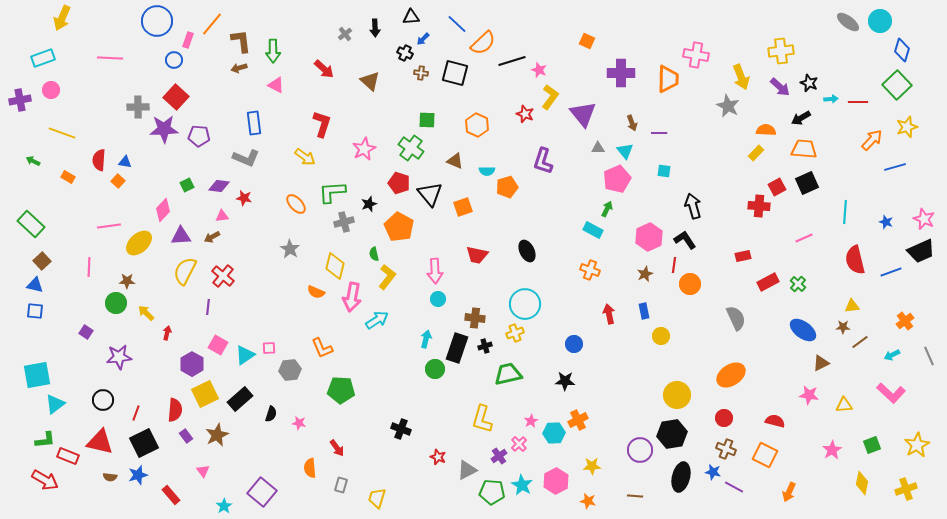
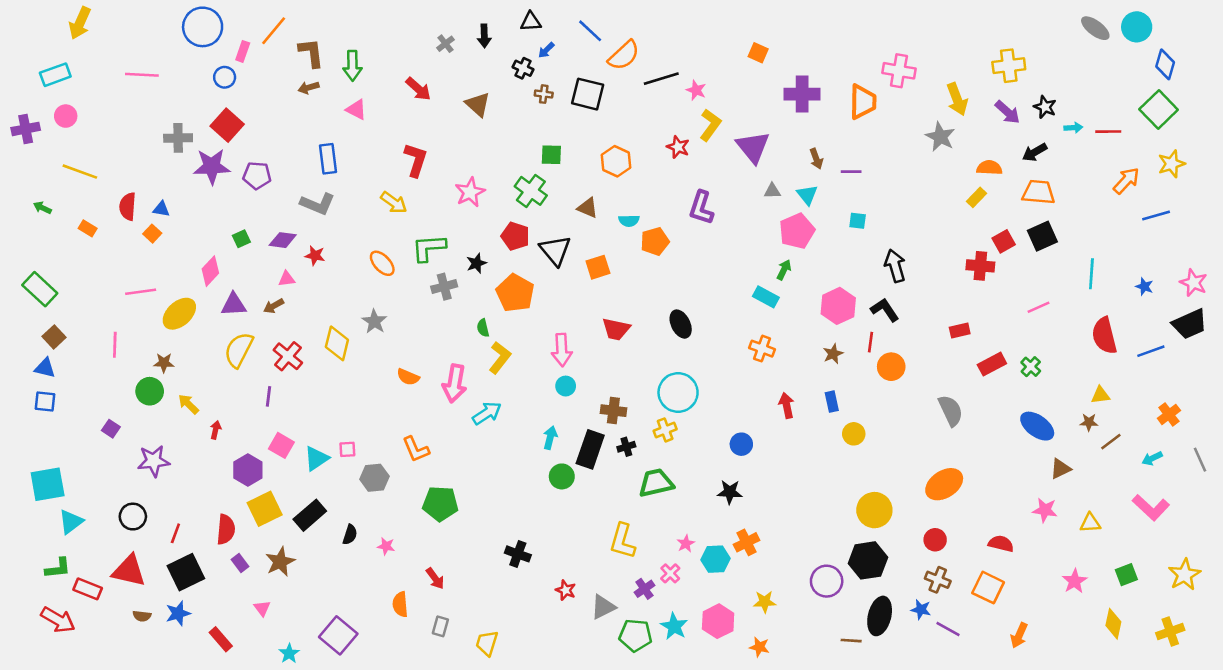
yellow diamond: (335, 266) -> (337, 343), moved
brown line: (635, 496) -> (851, 641), moved

